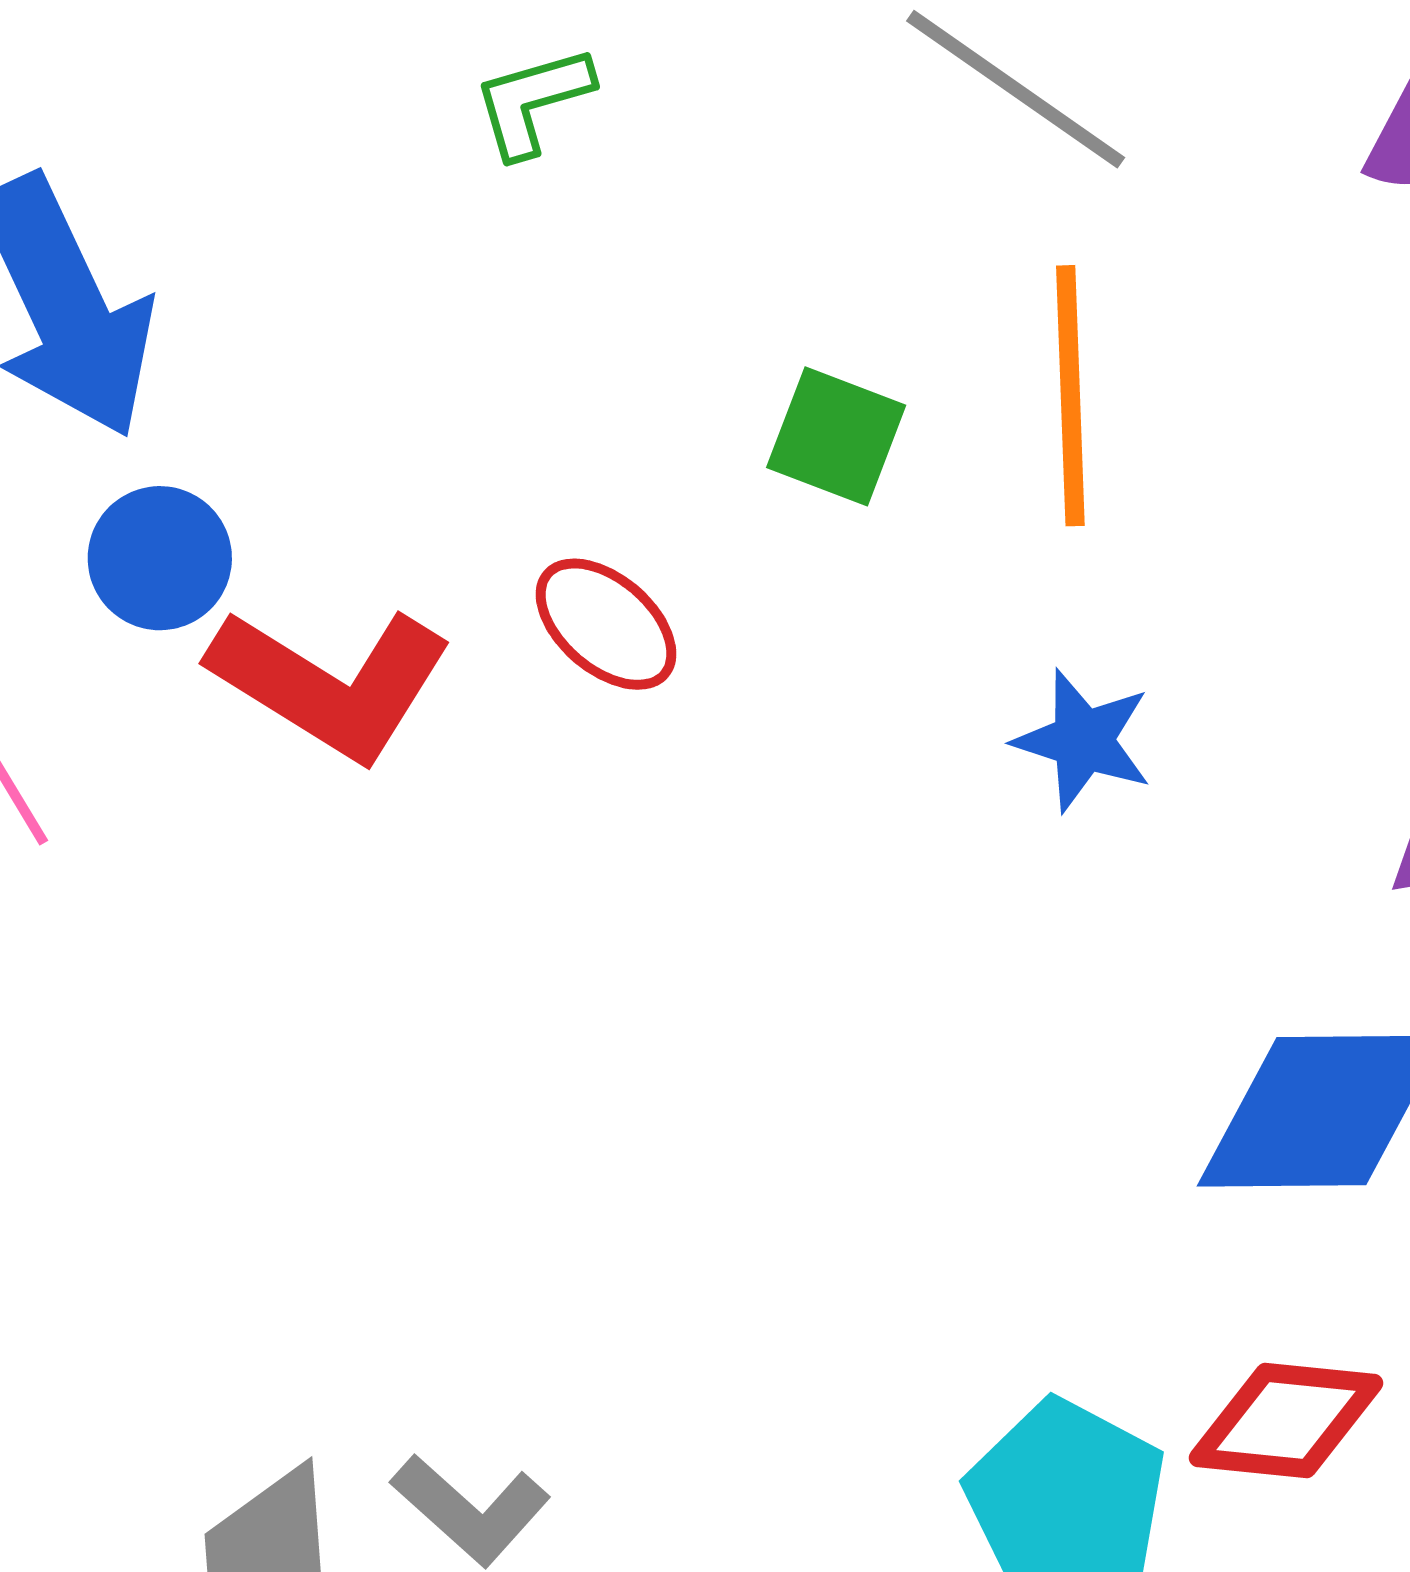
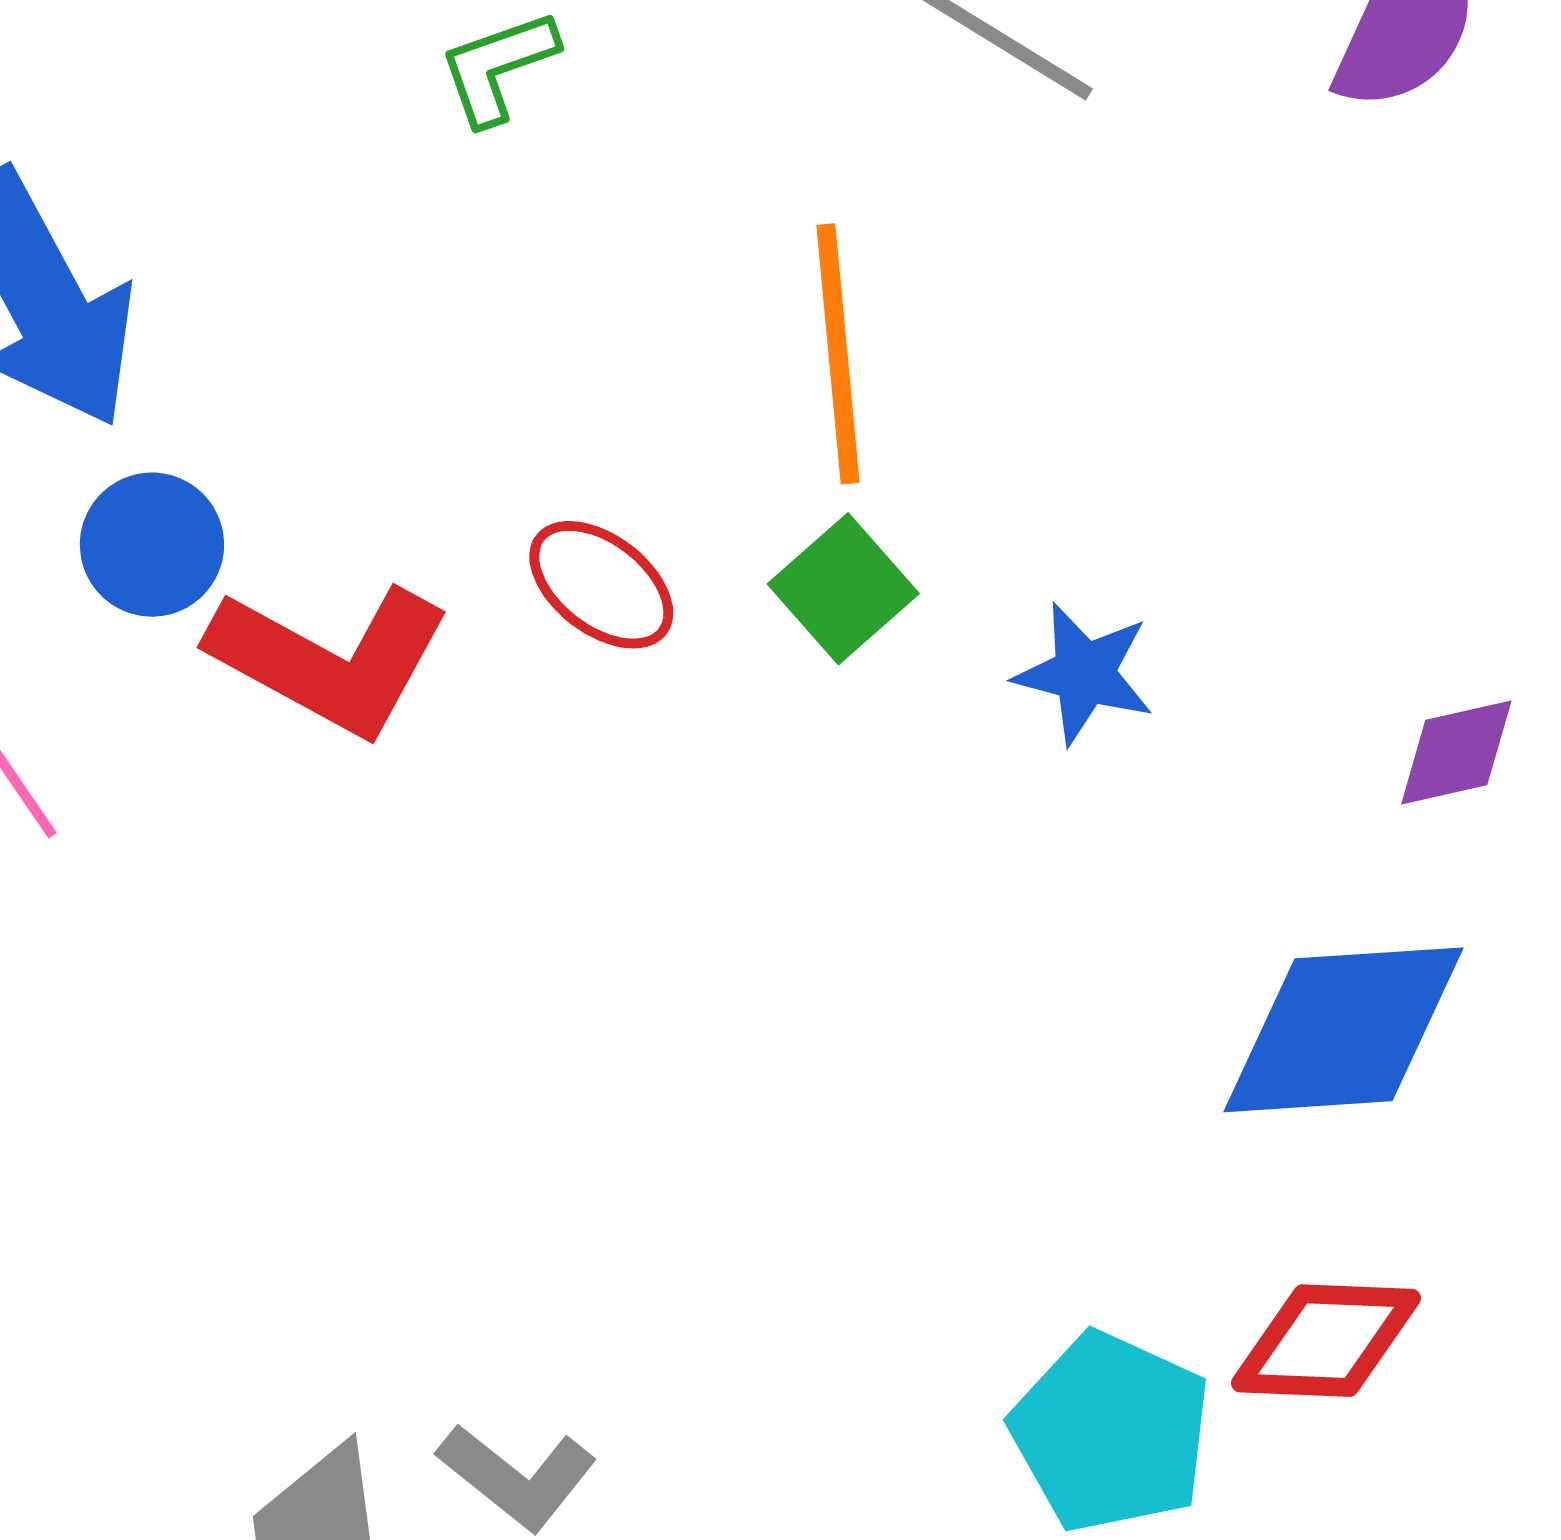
orange line: (1070, 396) -> (838, 354), moved
green square: (836, 436) -> (843, 589), moved, turned 31

